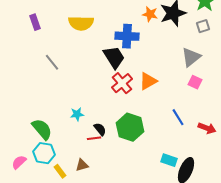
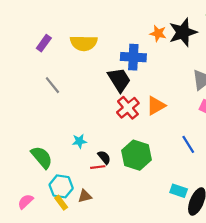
purple rectangle: (35, 22) -> (44, 43), moved, turned 56
cyan hexagon: (44, 153) -> (61, 186), moved
pink semicircle: (19, 162) -> (26, 201), moved

